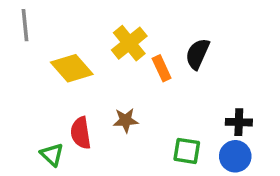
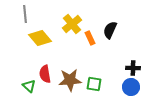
gray line: (25, 25) -> (25, 14), moved
brown star: (126, 120) -> (70, 80), moved, size x1.6
green square: (187, 151) -> (94, 84), moved

